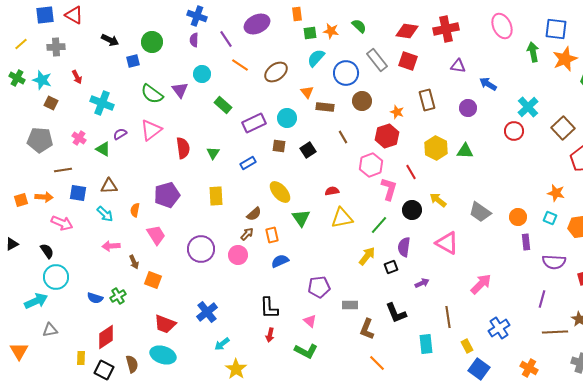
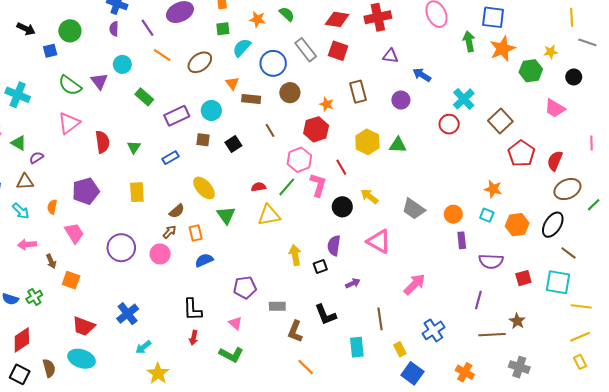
green square: (310, 33) -> (223, 29), moved
purple semicircle: (120, 134) -> (36, 158), moved
green line: (379, 225) -> (287, 187), moved
yellow arrow: (367, 256) -> (295, 255), turned -48

